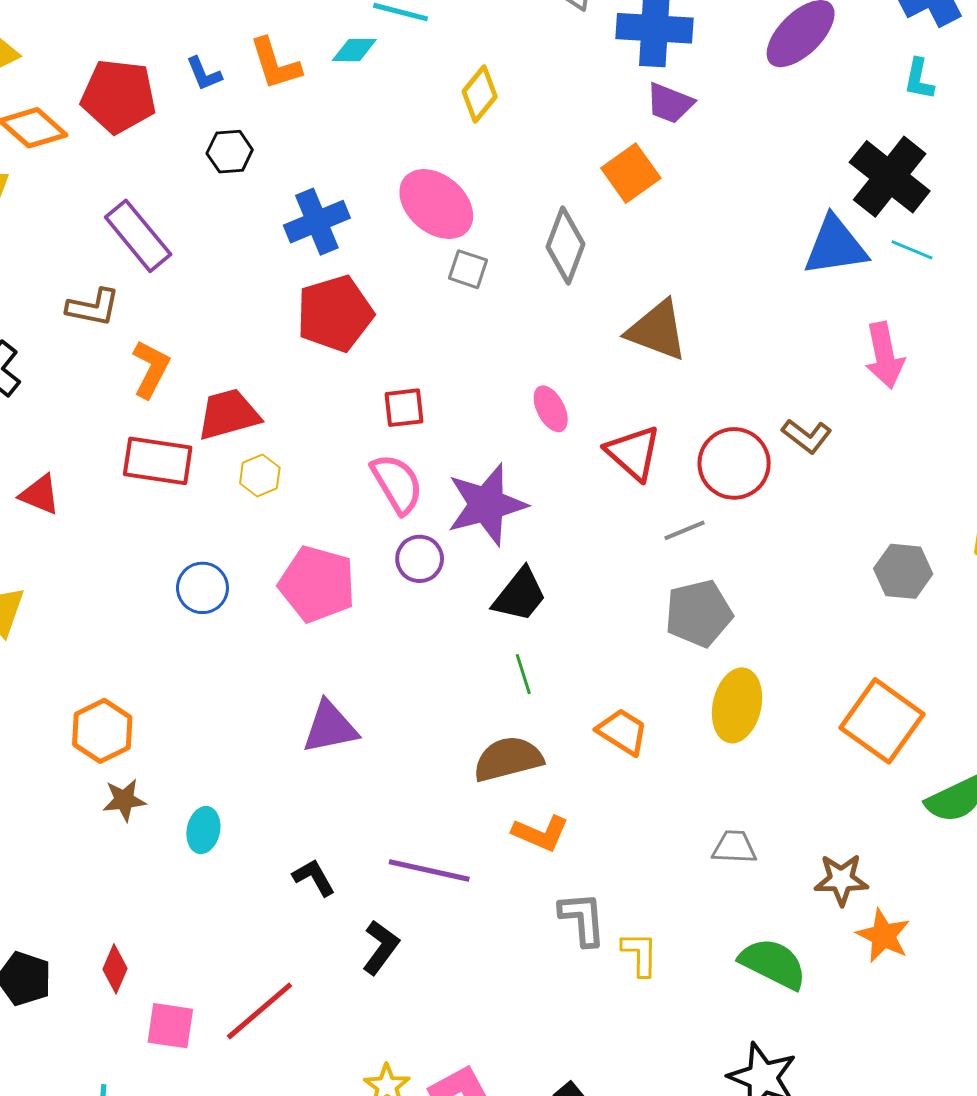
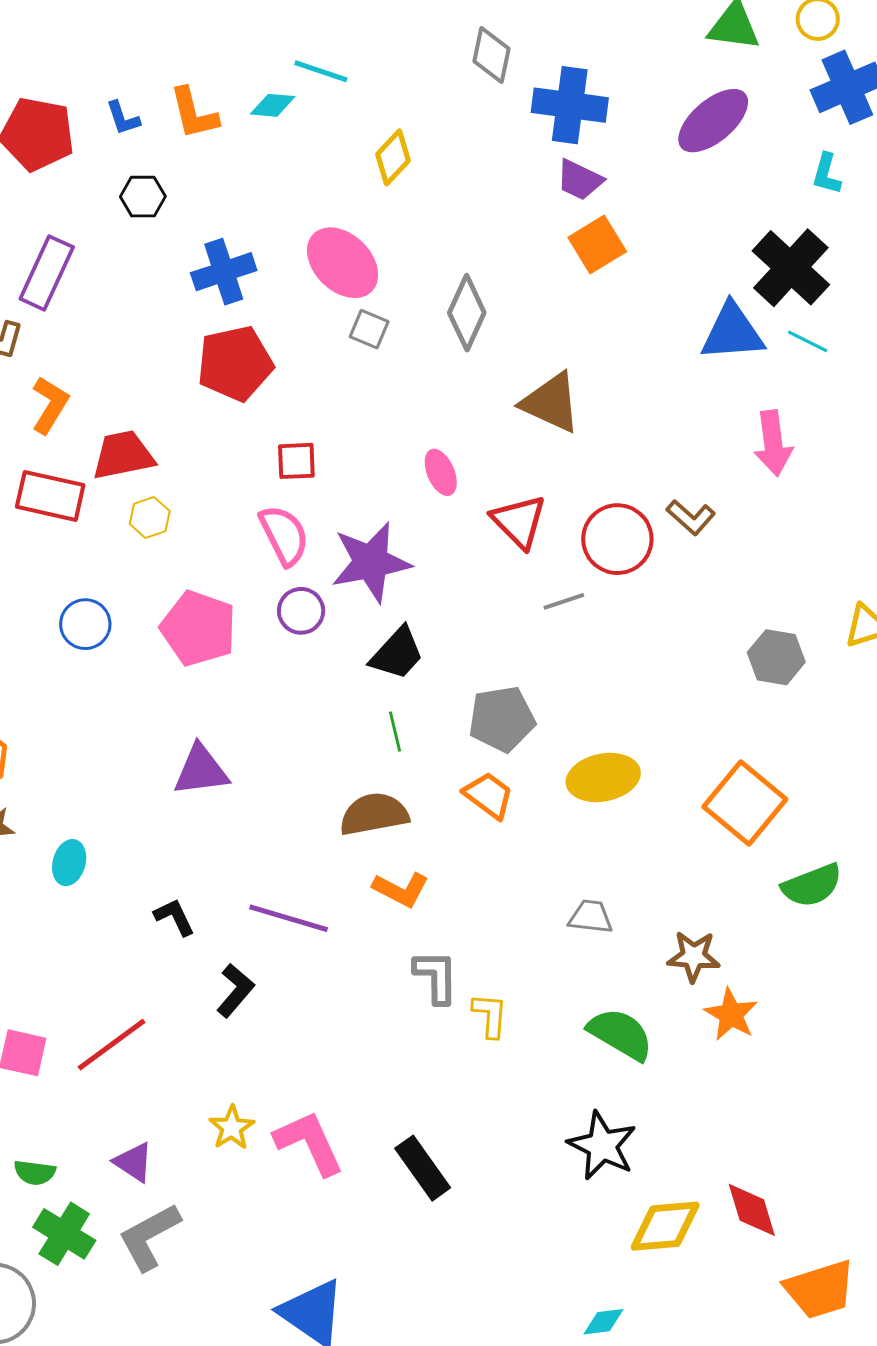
orange square: (631, 173) -> (597, 244), moved
purple rectangle: (138, 236) -> (47, 273), turned 60
gray pentagon: (699, 613) -> (502, 719), moved
yellow ellipse: (737, 705) -> (603, 777), turned 62

